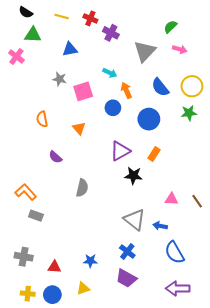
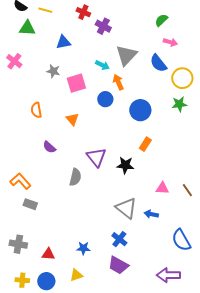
yellow line: (62, 16) -> (45, 10), moved
gray triangle: (145, 51) -> (126, 55), moved
pink cross: (16, 56) -> (14, 61), moved
blue semicircle: (160, 87) -> (158, 63), moved
purple triangle: (120, 151) -> (96, 157), moved, turned -40
blue semicircle: (175, 253) -> (181, 240), moved

